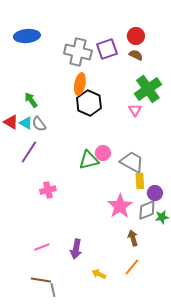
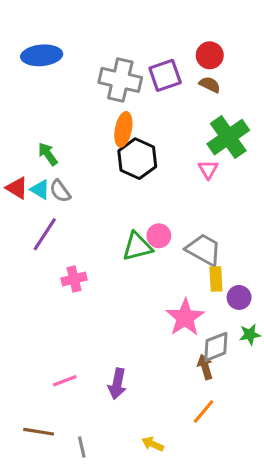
pink cross: (48, 190) -> (74, 279), moved
gray diamond: (147, 210) -> (216, 347), moved
yellow arrow: (99, 274) -> (153, 444), moved
brown line: (41, 280) -> (39, 432), moved

